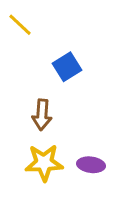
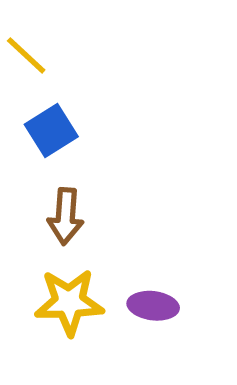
blue square: (67, 67) -> (51, 131), moved

